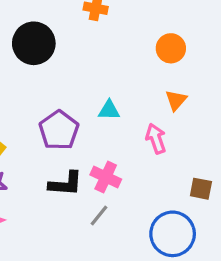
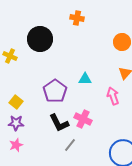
black L-shape: (66, 184) -> (59, 123), turned 60
gray line: (99, 215) -> (70, 145), moved

